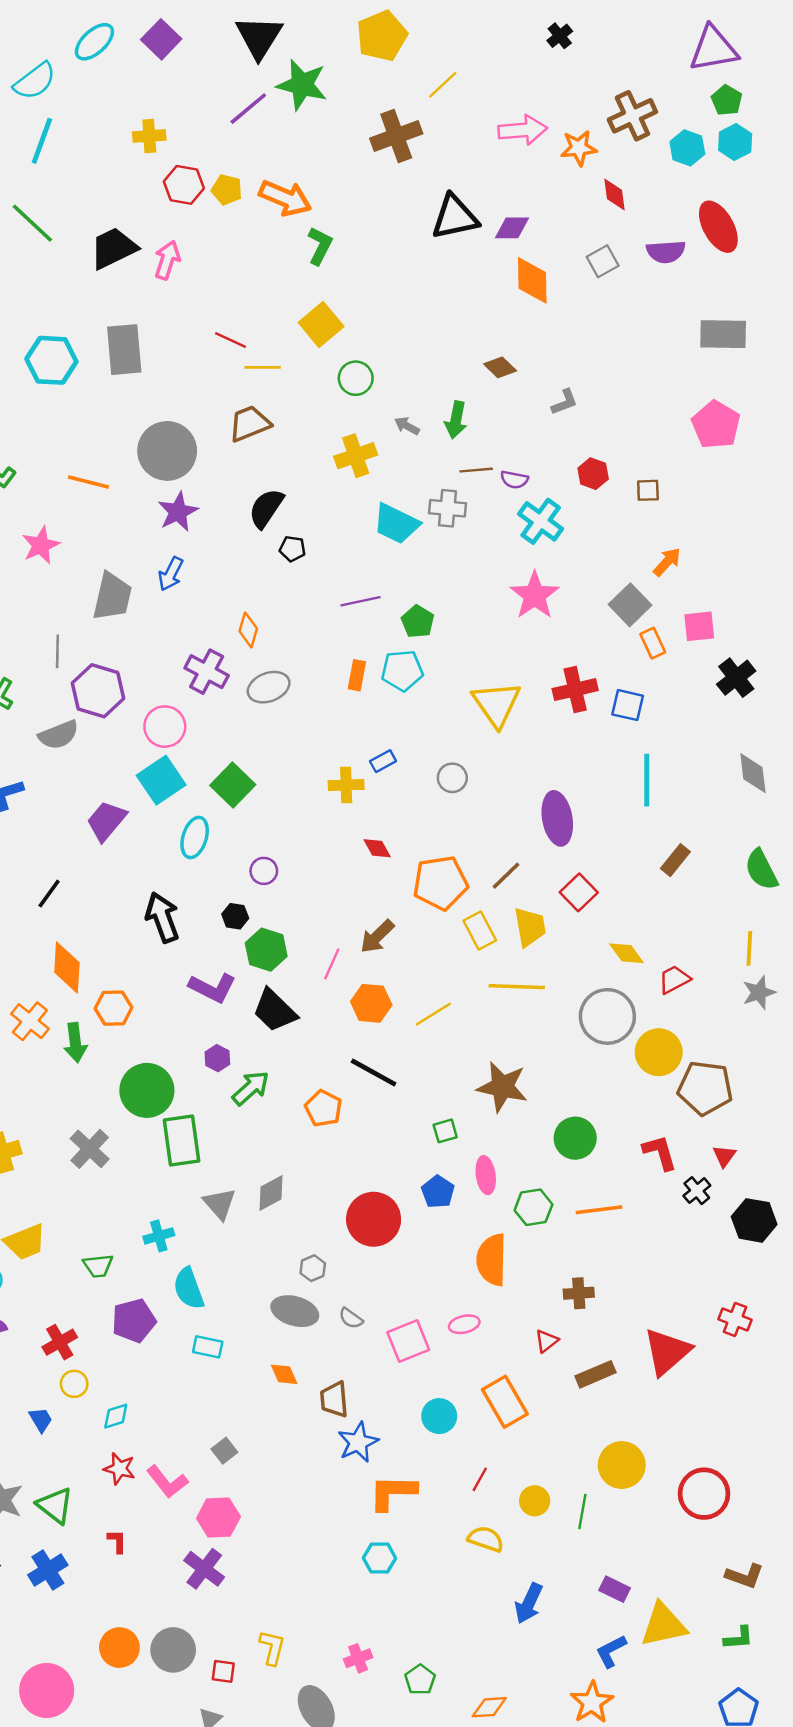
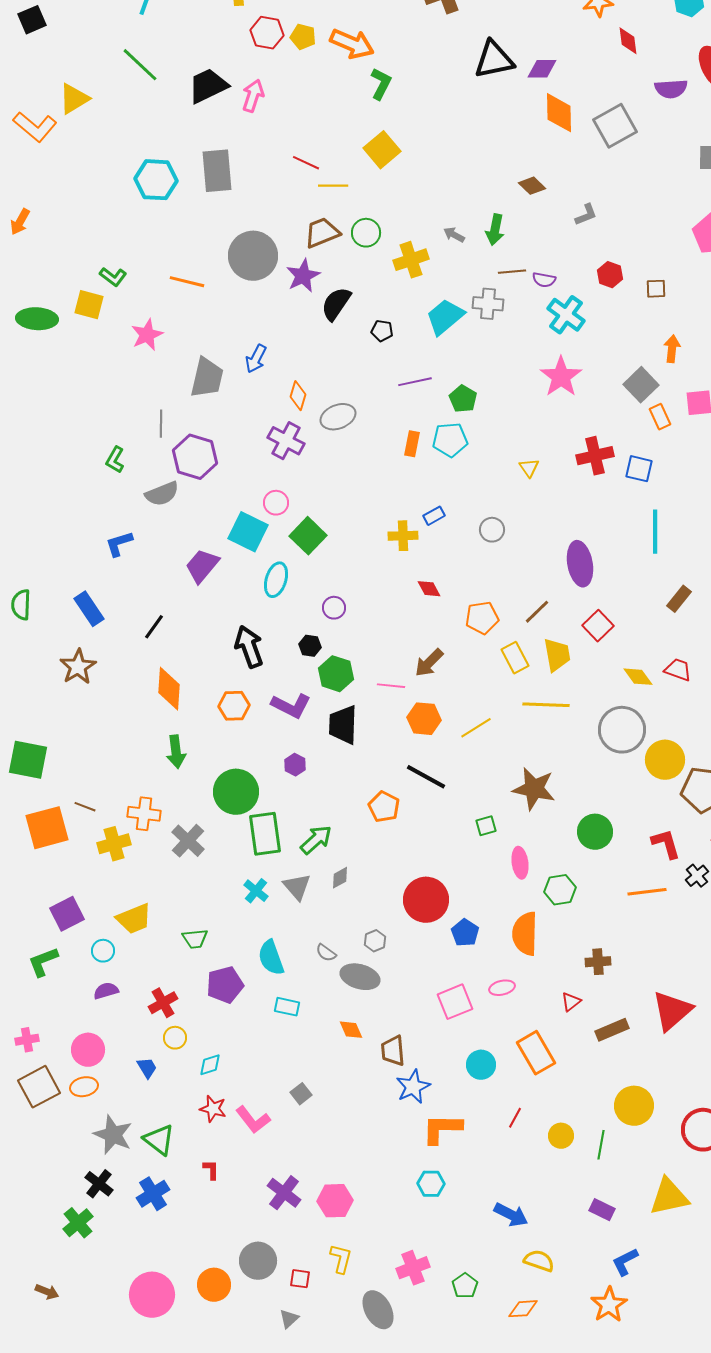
gray square: (603, 261) -> (615, 126), moved, size x1.6
green circle: (356, 378) -> (366, 233), moved
purple star: (178, 512) -> (303, 276), moved
cyan trapezoid: (396, 524) -> (445, 317), turned 114
black pentagon: (292, 549) -> (382, 331), moved
orange arrow: (667, 562) -> (672, 349), turned -36
orange diamond: (248, 630) -> (298, 396), moved
gray ellipse: (269, 687) -> (338, 417), moved
yellow triangle: (496, 704) -> (529, 468), size x0.5
pink circle: (165, 727) -> (276, 503), moved, size x0.7
cyan square: (161, 780) -> (248, 532), turned -30
orange pentagon: (440, 883) -> (482, 618), size x0.7
pink line: (332, 964) -> (391, 686), turned 72
red trapezoid: (674, 979) -> (678, 670), moved, turned 48
orange hexagon: (113, 1008) -> (234, 706), moved
black trapezoid: (275, 1010) -> (343, 725), turned 48
orange cross: (30, 1021) -> (144, 814), moved, turned -32
green arrow: (251, 1088) -> (316, 840), moved
blue pentagon: (438, 1192) -> (465, 933), moved
gray diamond: (271, 1193) -> (340, 878), size x0.7
orange line: (599, 1210) -> (647, 892), moved
cyan cross: (159, 1236) -> (256, 891), moved, turned -35
gray semicircle: (351, 1318) -> (326, 953), moved
pink hexagon: (218, 1517) -> (335, 1201), moved
yellow semicircle: (486, 1539) -> (539, 1261), moved
purple rectangle: (615, 1589) -> (602, 1210), moved
blue arrow: (529, 1603) -> (511, 1215), moved, turned -88
yellow triangle: (663, 1625) -> (669, 1197), moved
orange circle: (119, 1648) -> (214, 1285), moved
pink cross: (358, 1658) -> (413, 1268), size x1.4

